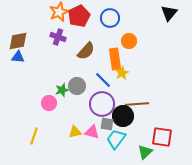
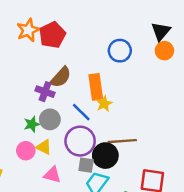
blue circle: (110, 18) -> (120, 51), moved
purple cross: (58, 37) -> (45, 92), moved
orange circle: (129, 41) -> (164, 51), moved
pink circle: (49, 103) -> (26, 151), moved
yellow triangle: (75, 132) -> (44, 147), moved, turned 40
pink triangle: (92, 132) -> (52, 175), moved

